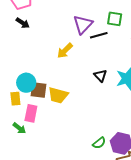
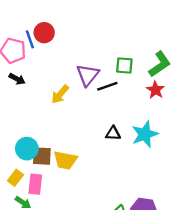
yellow arrow: (65, 51) -> (60, 94), moved
black triangle: (100, 76) -> (113, 133), turned -40
yellow rectangle: (15, 99) -> (15, 178), moved, turned 48

